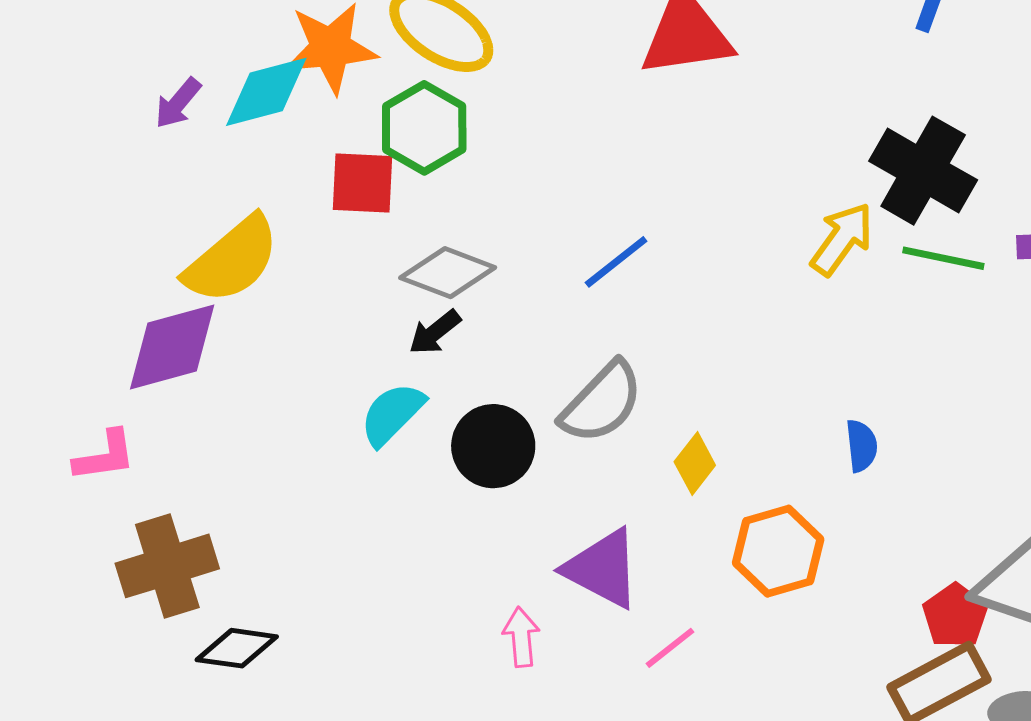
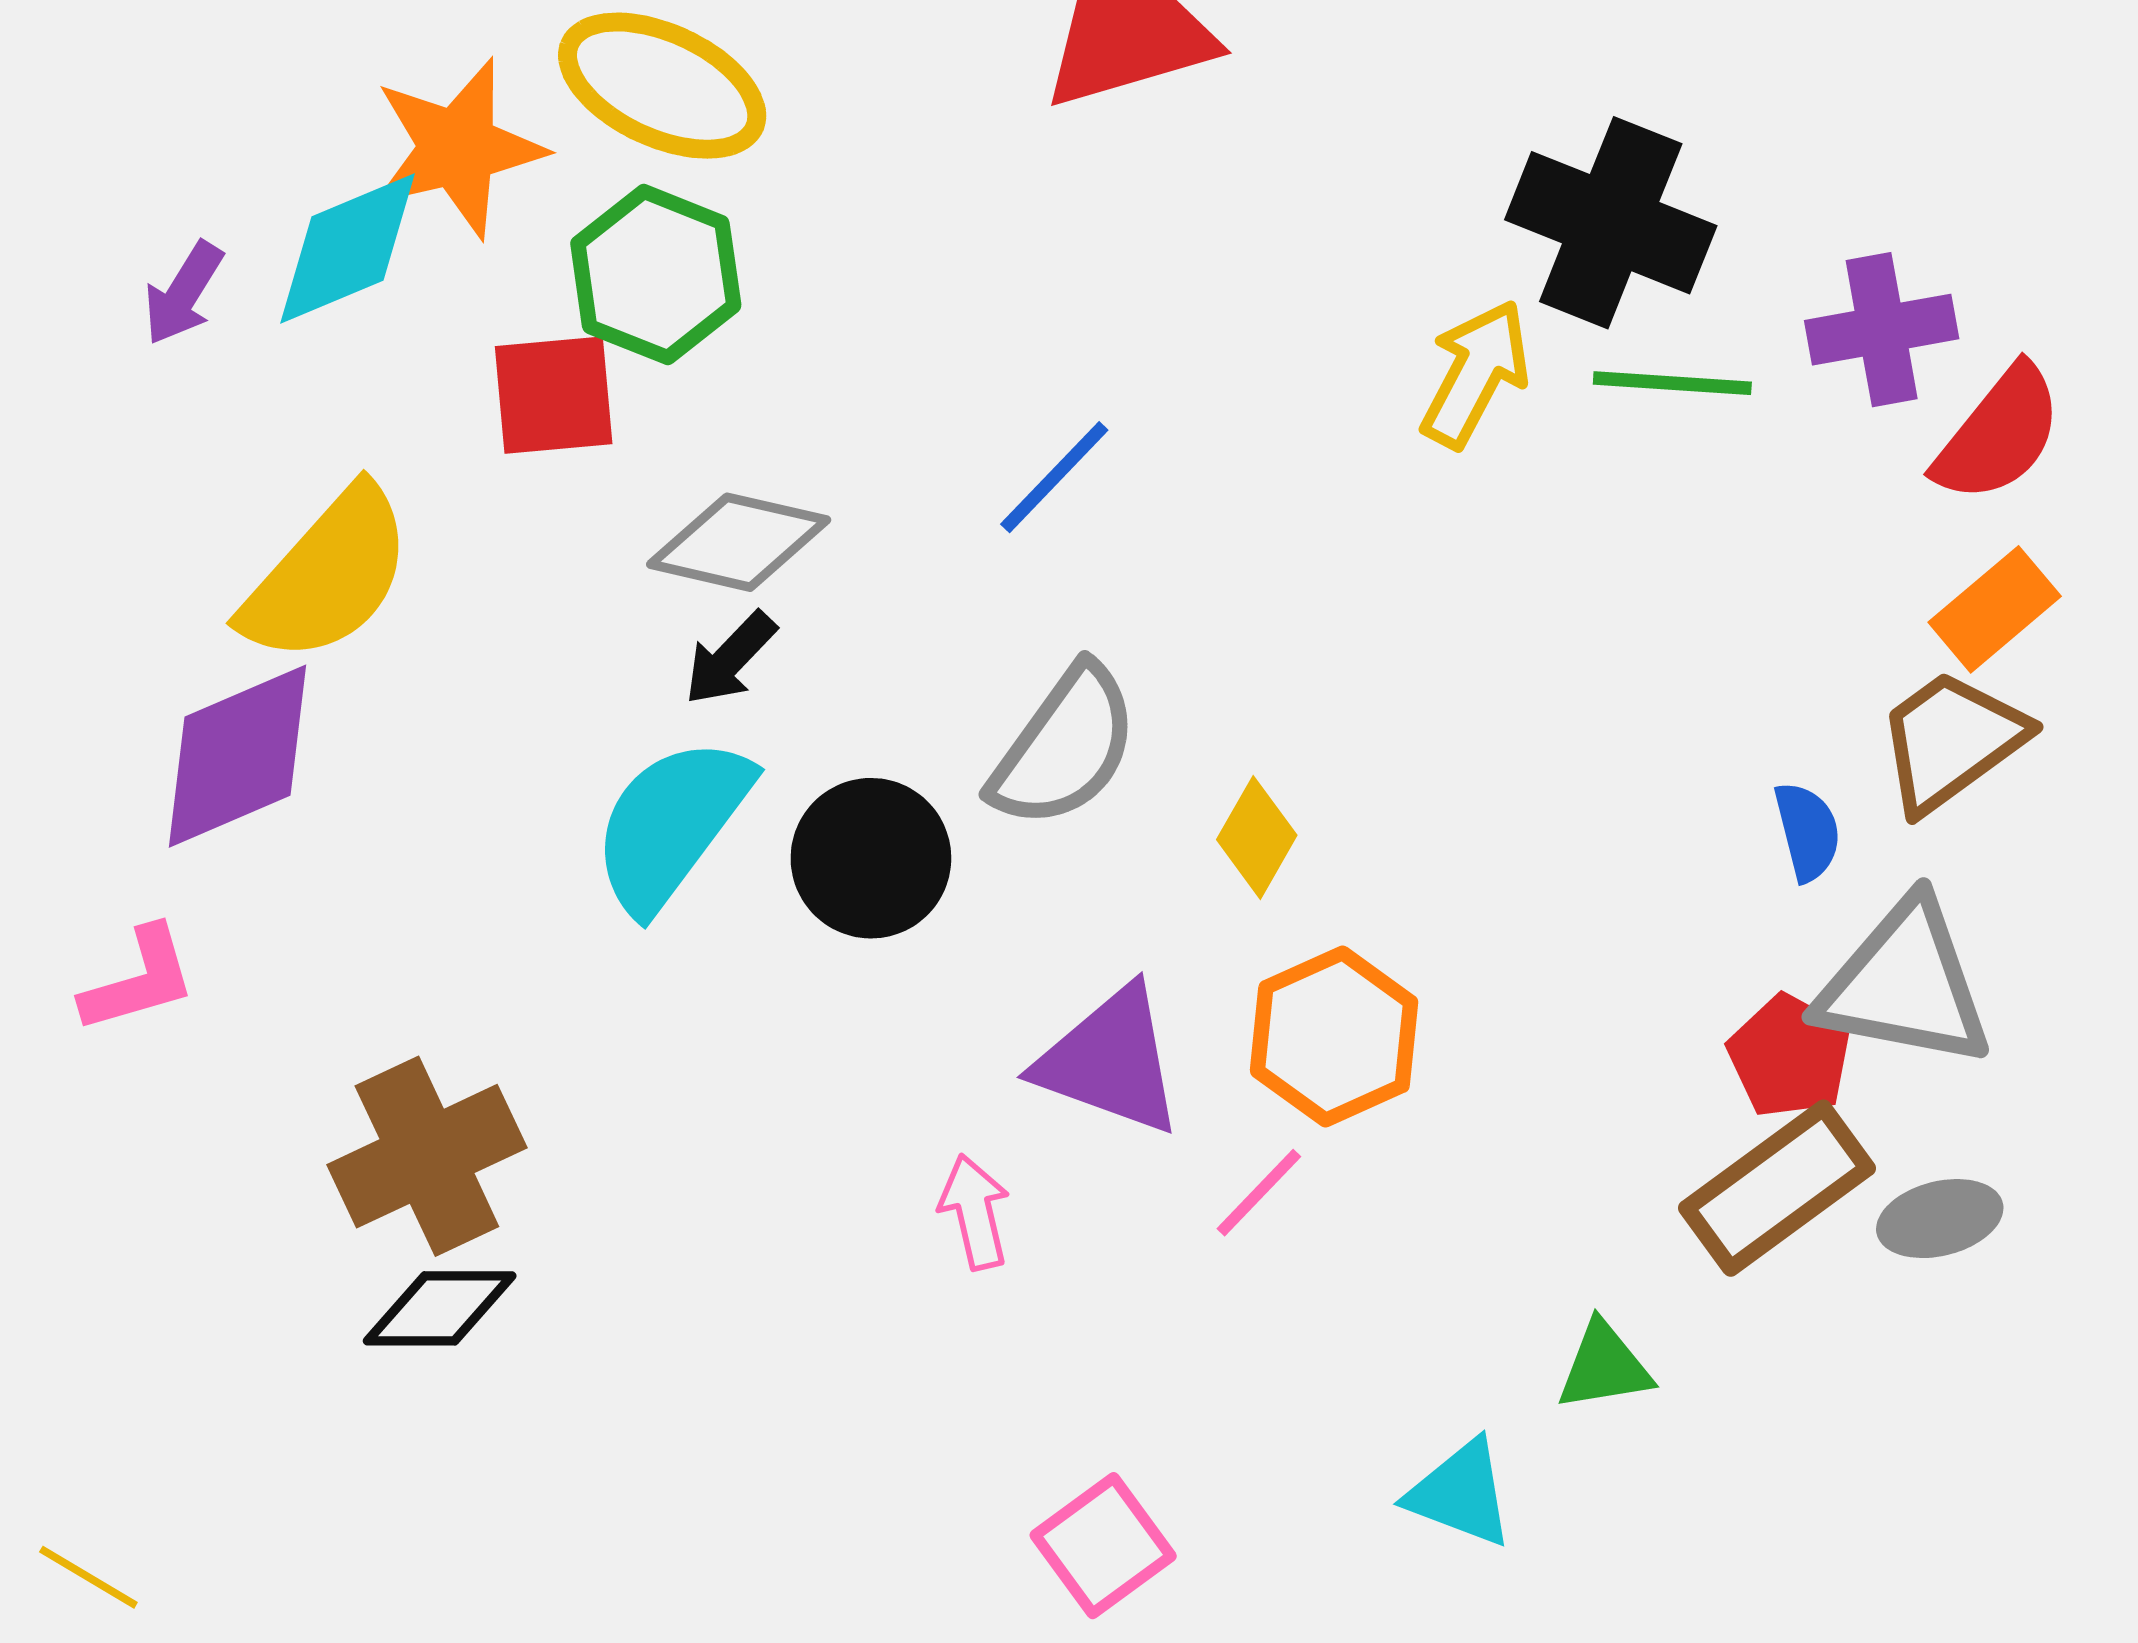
cyan semicircle: (392, 414) -> (671, 824), size x1.4
blue semicircle: (861, 446) -> (1807, 831), moved
orange hexagon: (778, 551) -> (1334, 1037), moved
brown cross: (167, 566) -> (427, 1156), moved

